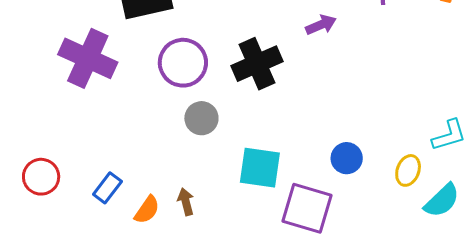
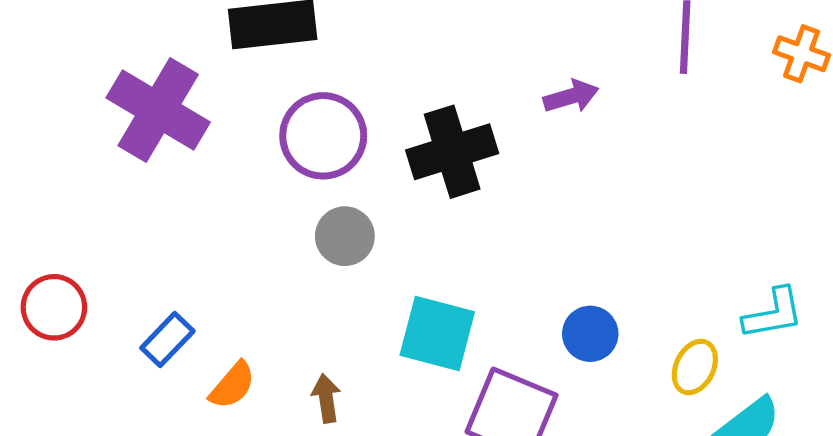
brown arrow: (186, 202) -> (326, 398), moved

